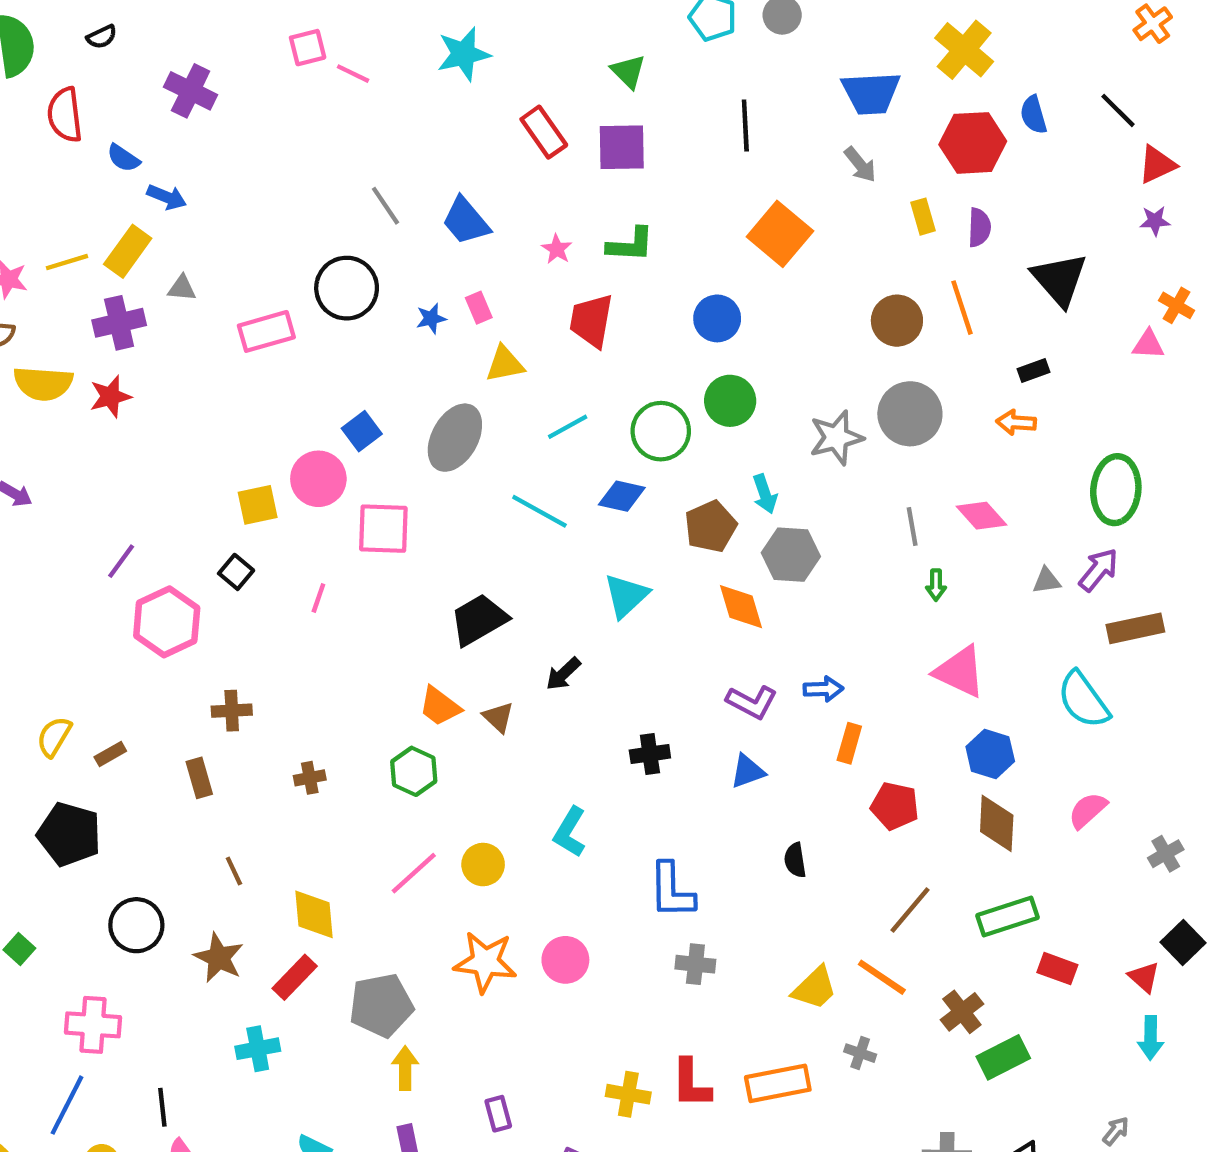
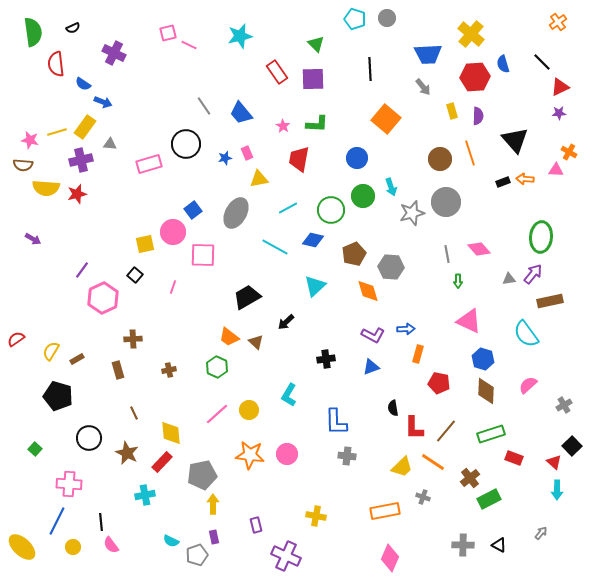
orange arrow: (1016, 422) -> (525, 179), moved
cyan arrow: (765, 494) -> (391, 187), moved
red L-shape: (691, 1083) -> (414, 428), moved

